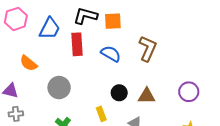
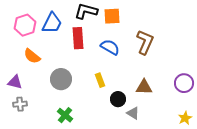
pink hexagon: (16, 19) -> (25, 25), moved
black circle: (119, 93) -> (118, 99), moved
yellow rectangle: (101, 114) -> (100, 80), moved

